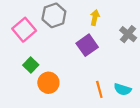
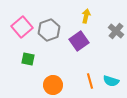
gray hexagon: (54, 15) -> (49, 30), moved
green square: (31, 65) -> (28, 59), turned -32
orange circle: (48, 83) -> (53, 85), moved

